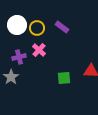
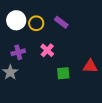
pink cross: (39, 50) -> (47, 50), moved

